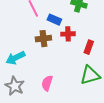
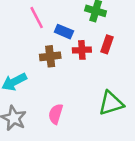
red rectangle: (89, 47) -> (107, 44), moved

